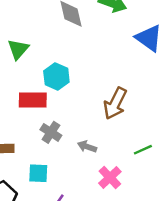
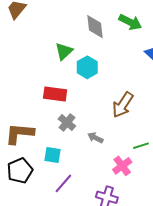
green triangle: (18, 49) -> (64, 51), moved
cyan hexagon: (56, 76) -> (87, 67), moved
pink cross: (110, 177) -> (122, 166), moved

